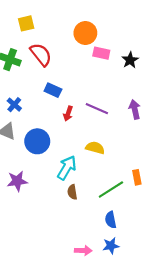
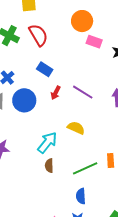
blue circle: (37, 141) -> (24, 100), moved

